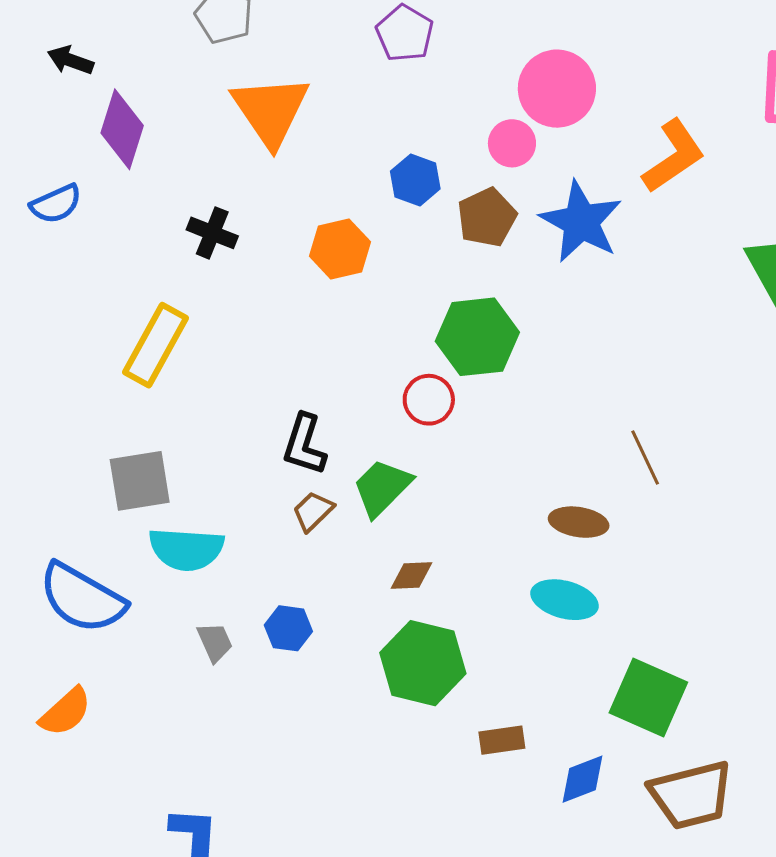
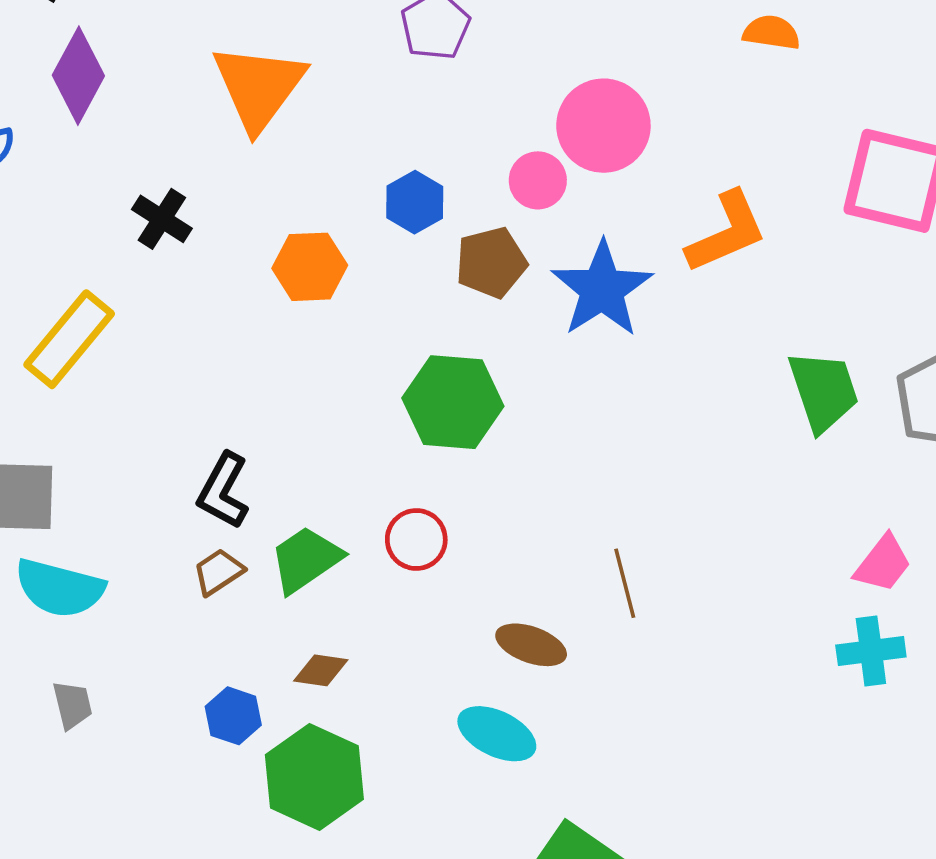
red circle: (429, 400) -> (416, 539), moved
blue hexagon: (288, 628) -> (233, 716), moved

